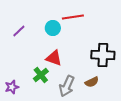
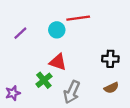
black cross: (103, 55) -> (110, 59), size x0.7
brown semicircle: (92, 82) -> (111, 88), moved

